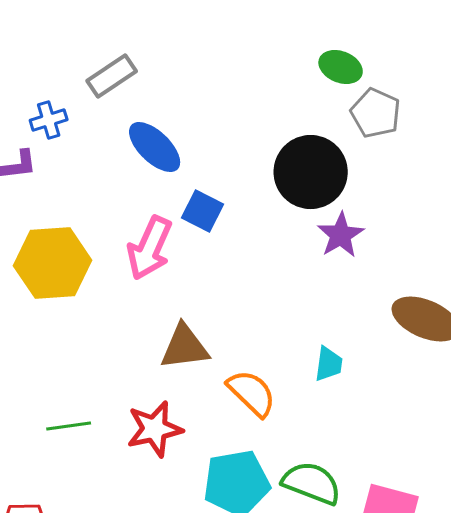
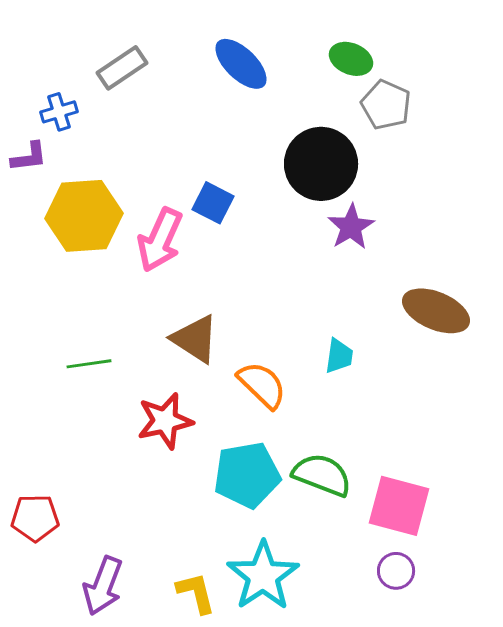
blue ellipse: (155, 147) -> (241, 64), moved
yellow hexagon: (53, 263) -> (84, 216), moved
brown triangle: (185, 347) -> (195, 339), turned 40
green line: (69, 426) -> (89, 364), moved

